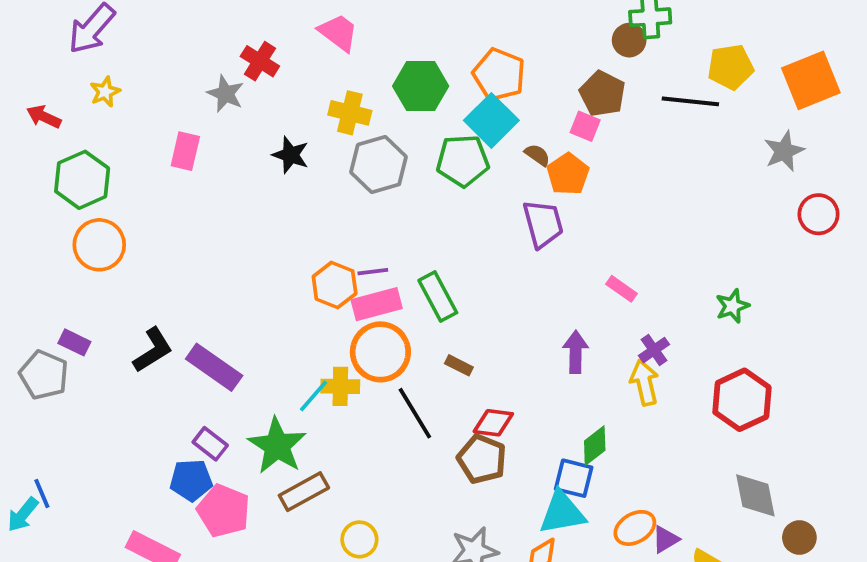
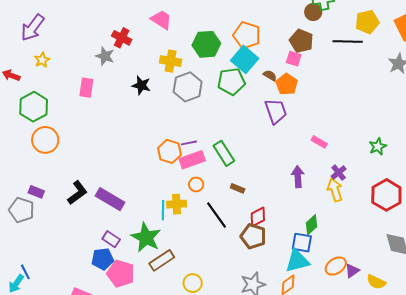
orange circle: (380, 352) -> (196, 184), size x0.5
cyan line: (314, 396) -> (163, 210), turned -36
red diamond: (493, 423) -> (258, 217), turned -30

